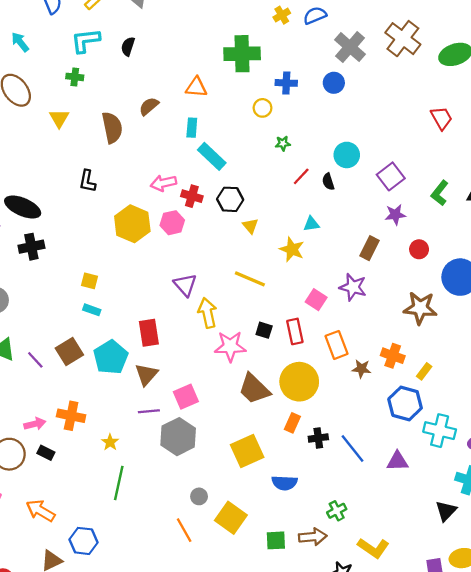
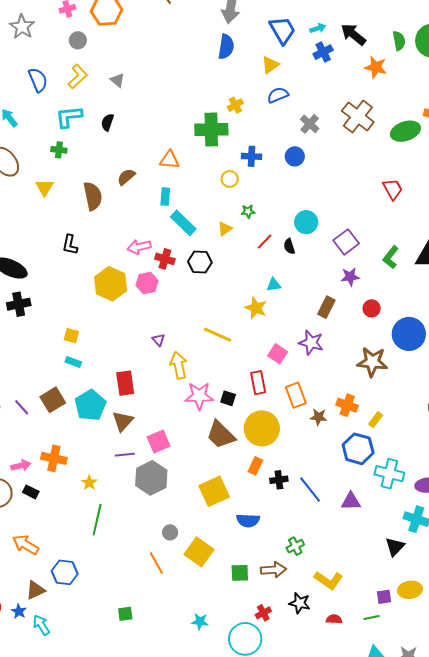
yellow cross: (282, 15) -> (235, 105), moved
gray cross: (350, 47) -> (310, 124), size x0.7
yellow triangle: (250, 226) -> (225, 229), moved, turned 35
purple triangle: (185, 285) -> (158, 340), size x0.6
black square: (264, 330) -> (228, 398), moved

